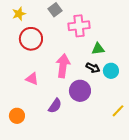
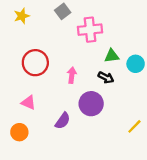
red circle: (31, 39) -> (35, 63), moved
pink arrow: (63, 66) -> (72, 75), size x0.6
cyan circle: (111, 71) -> (136, 64), moved
pink triangle: (32, 79) -> (28, 103), moved

